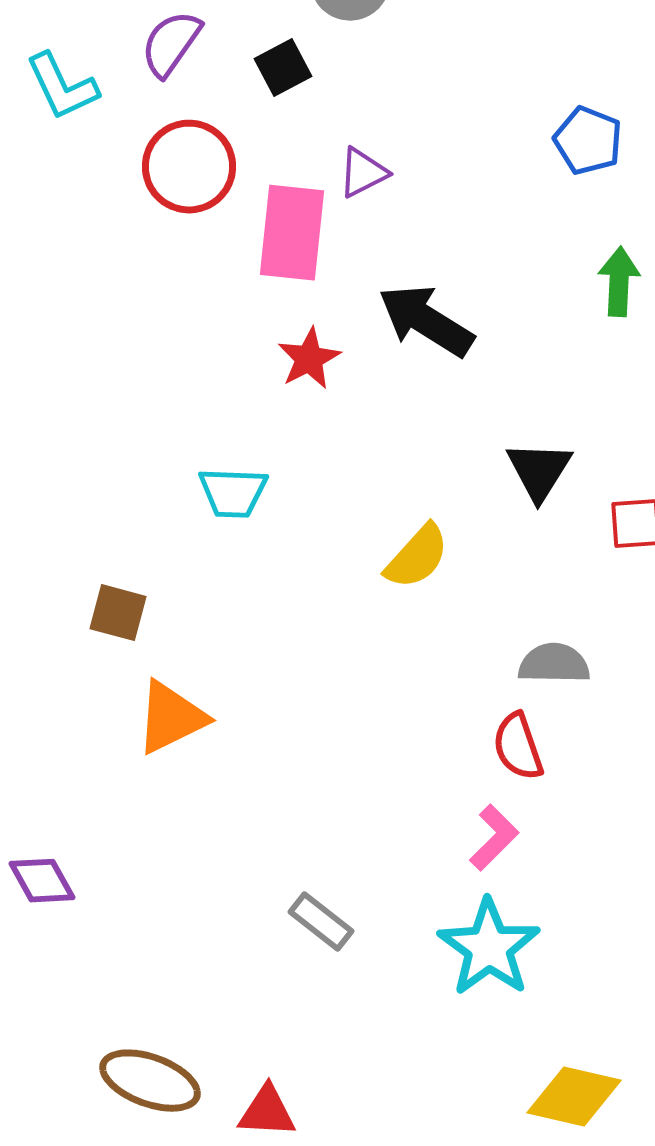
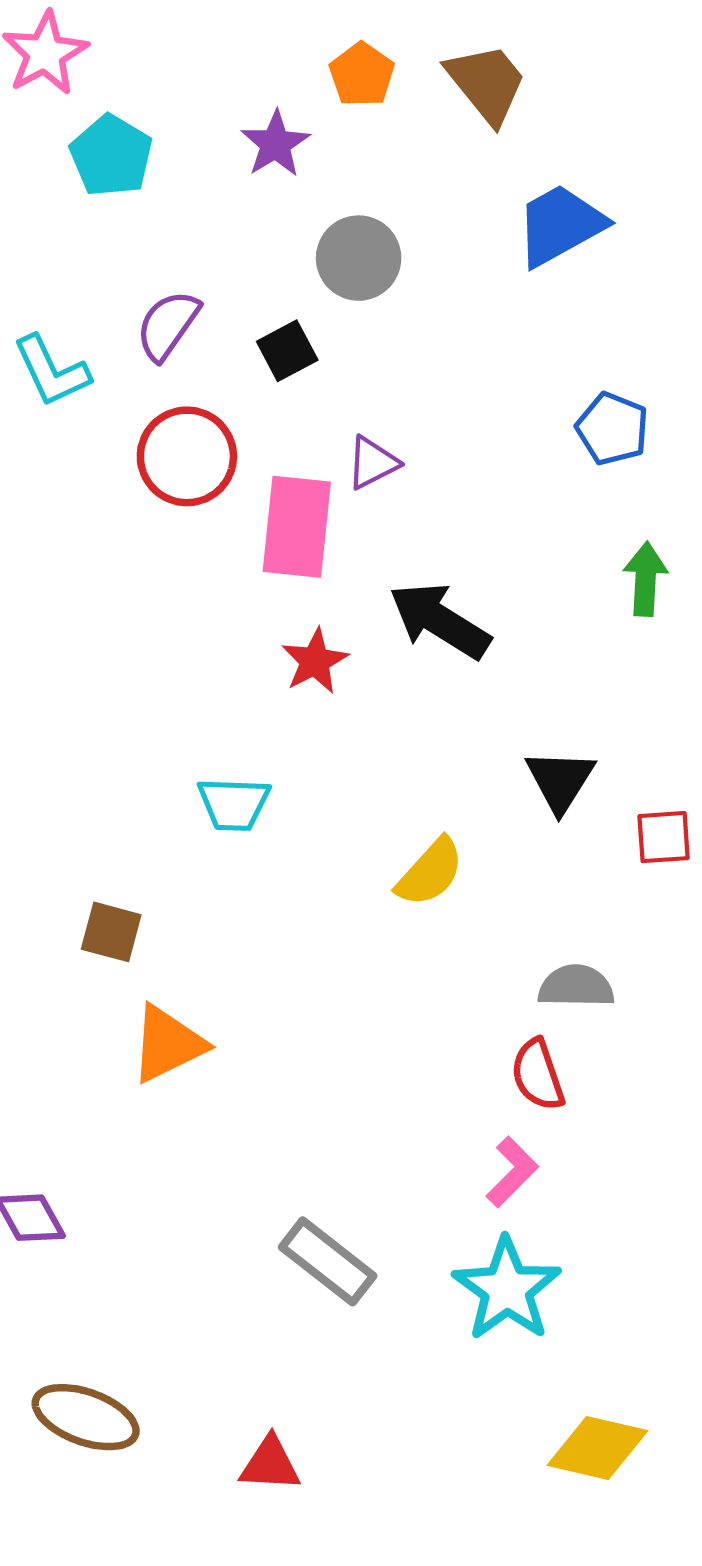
gray rectangle: (321, 922) -> (328, 1261), size x1.4
brown ellipse: (150, 1081) -> (86, 1417), moved

